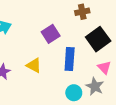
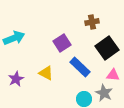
blue rectangle: (70, 59) -> (80, 67), turned -50
pink triangle: (104, 67) -> (113, 75), turned -40

